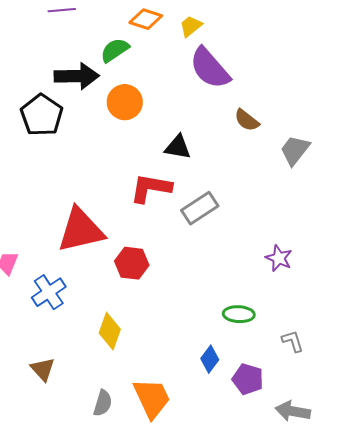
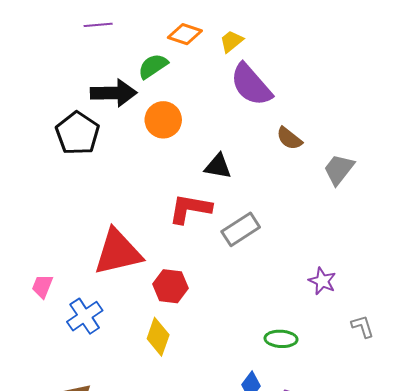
yellow diamond: (110, 331) -> (158, 337), moved
gray L-shape: (293, 341) -> (363, 326), moved

